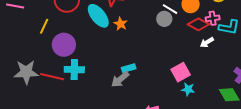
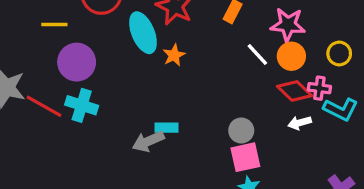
gray circle: (164, 19) -> (241, 130), moved
yellow line: (44, 26) -> (54, 25), turned 49

